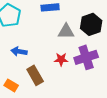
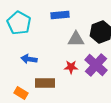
purple cross: (86, 57) -> (96, 65), turned -30
brown rectangle: (35, 75) -> (45, 83), turned -60

